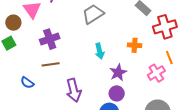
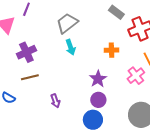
cyan arrow: (100, 51) -> (71, 47), moved
purple arrow: (74, 90) -> (55, 101), size x0.6

